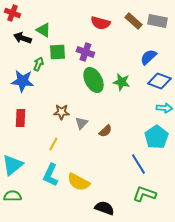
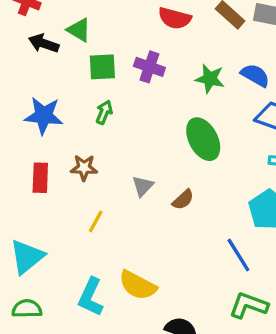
blue semicircle: (148, 57) -> (255, 75), turned 72
green arrow: (38, 64) -> (104, 112), moved
green ellipse: (93, 80) -> (203, 139), moved
green star: (121, 82) -> (210, 79), moved
brown star: (61, 112) -> (84, 168), moved
cyan L-shape: (50, 175) -> (91, 297), moved

